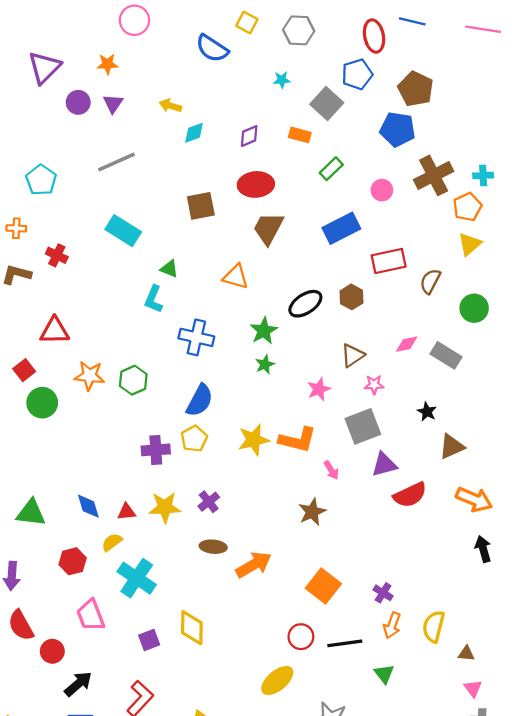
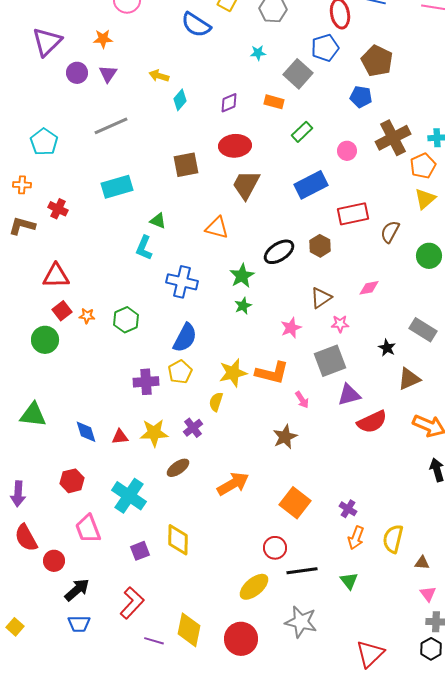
blue pentagon: (398, 129) -> (361, 97), size x0.7
cyan diamond: (194, 133) -> (180, 100), turned -30
cyan rectangle: (123, 231) -> (117, 187), turned -48
gray rectangle: (446, 355) -> (423, 330), moved
red square: (24, 370) -> (62, 311), moved
orange star: (89, 376) -> (87, 316), size x0.6
green triangle: (31, 513) -> (33, 415), moved
yellow semicircle: (112, 542) -> (216, 402), moved, turned -36
brown ellipse: (213, 547) -> (178, 468), moved, turned -40
black line: (345, 643) -> (302, 571), moved

